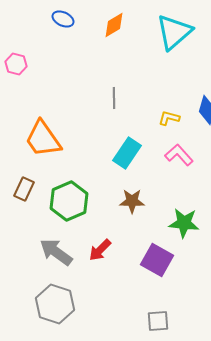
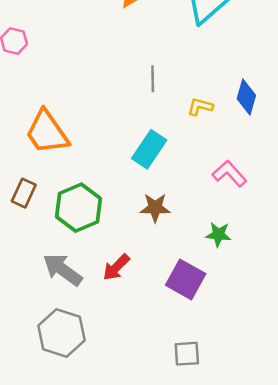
gray line: (114, 98) -> (153, 79), moved
pink L-shape: (179, 155) -> (229, 174), moved
green star: (184, 223) -> (218, 234), size x0.7

